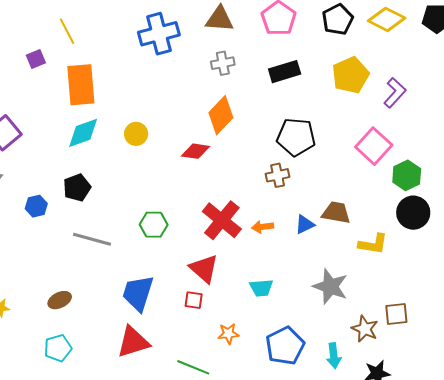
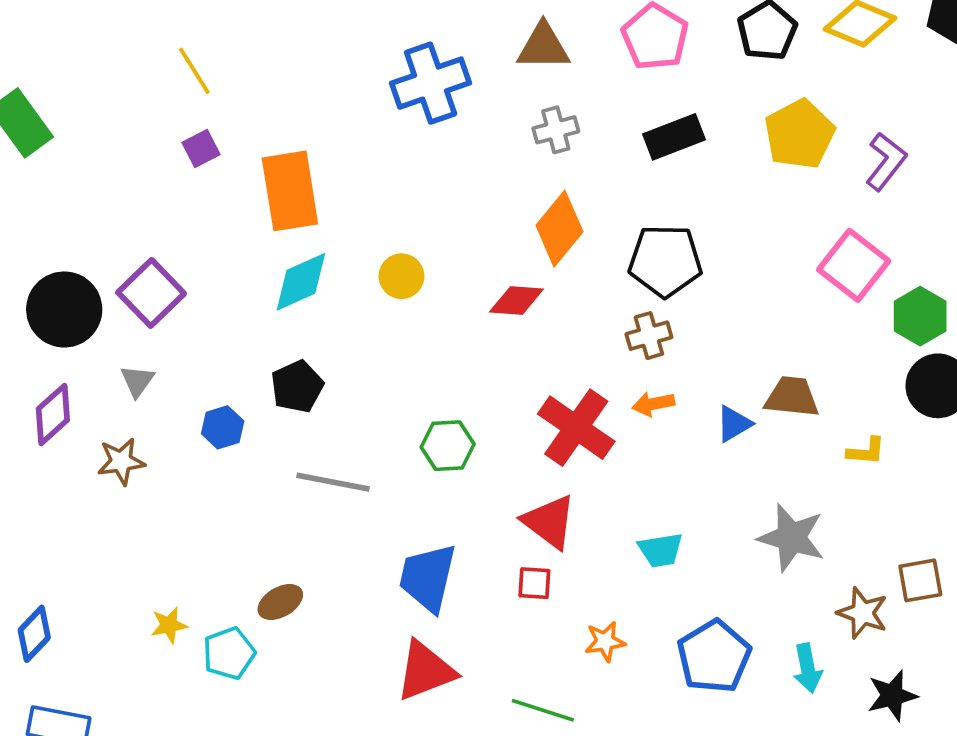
yellow line: (67, 31) -> (194, 71), moved
black pentagon: (296, 137) -> (665, 261), moved
brown cross: (278, 175) -> (649, 336), moved
orange arrow: (263, 227) -> (653, 404), moved
yellow L-shape: (373, 244) -> (866, 451), size x0.7
cyan pentagon: (58, 348) -> (229, 653), moved

